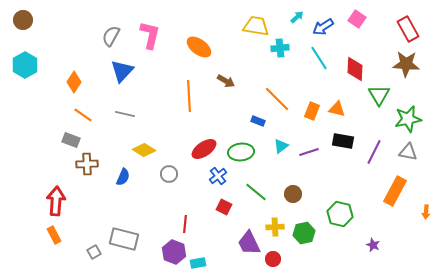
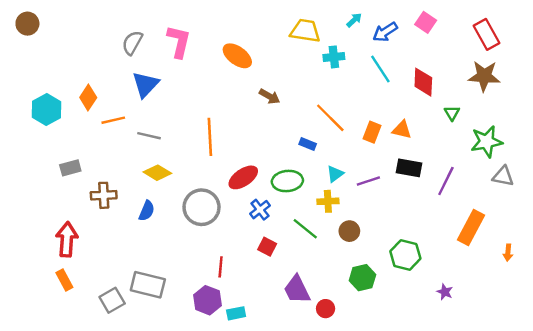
cyan hexagon: (25, 65) -> (47, 109), moved
green triangle: (379, 95) -> (452, 113), size x0.6
orange line: (189, 96) -> (210, 137), moved
orange line: (83, 115) -> (113, 120), moved, turned -48
gray rectangle: (71, 140) -> (70, 168), moved, turned -36
yellow diamond: (144, 150) -> (157, 173), moved
gray triangle: (408, 152) -> (503, 176), moved
gray circle: (169, 174) -> (202, 207), size x1.8
yellow cross: (275, 227) -> (328, 201), moved
gray square: (94, 252) -> (112, 300), size x1.5

